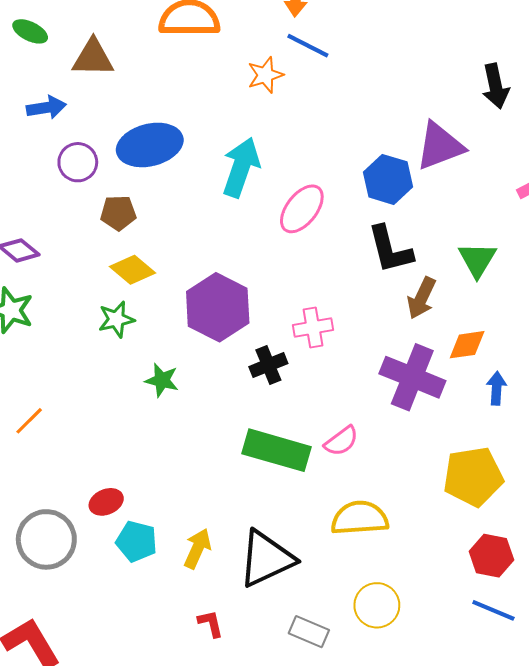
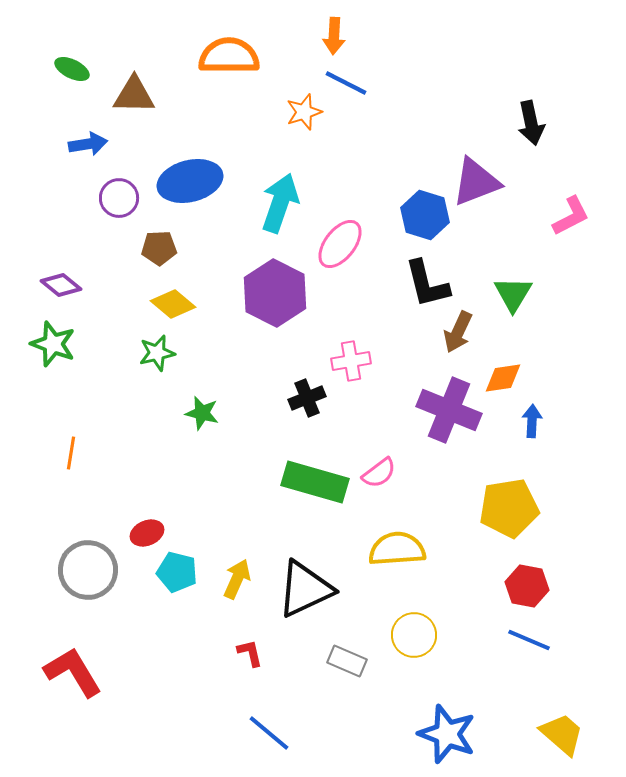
purple hexagon: (218, 307) -> (275, 293), moved
orange line: (29, 421) -> (71, 453), turned -36

